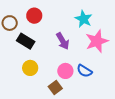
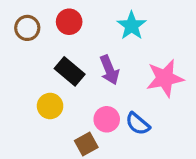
cyan star: (84, 19) -> (132, 26), moved
black rectangle: (26, 41) -> (70, 71), moved

